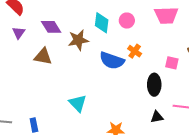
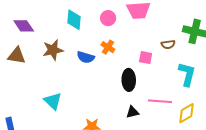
pink circle: (127, 21) -> (108, 18), moved
brown star: (78, 40) -> (53, 50), moved
blue semicircle: (112, 61) -> (86, 57), size x0.7

